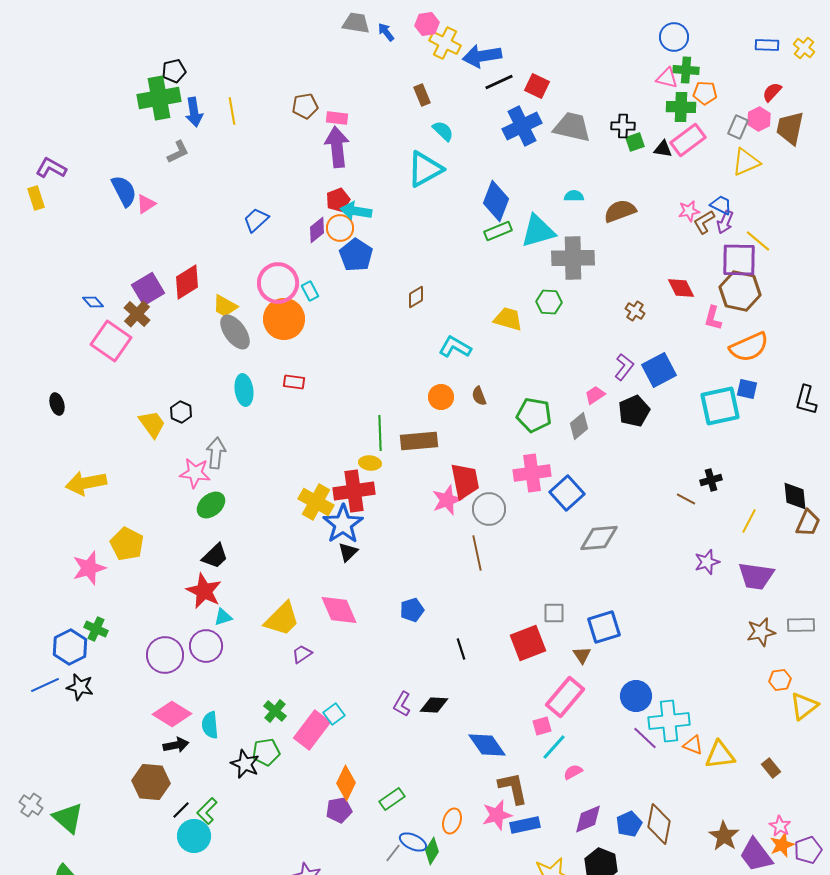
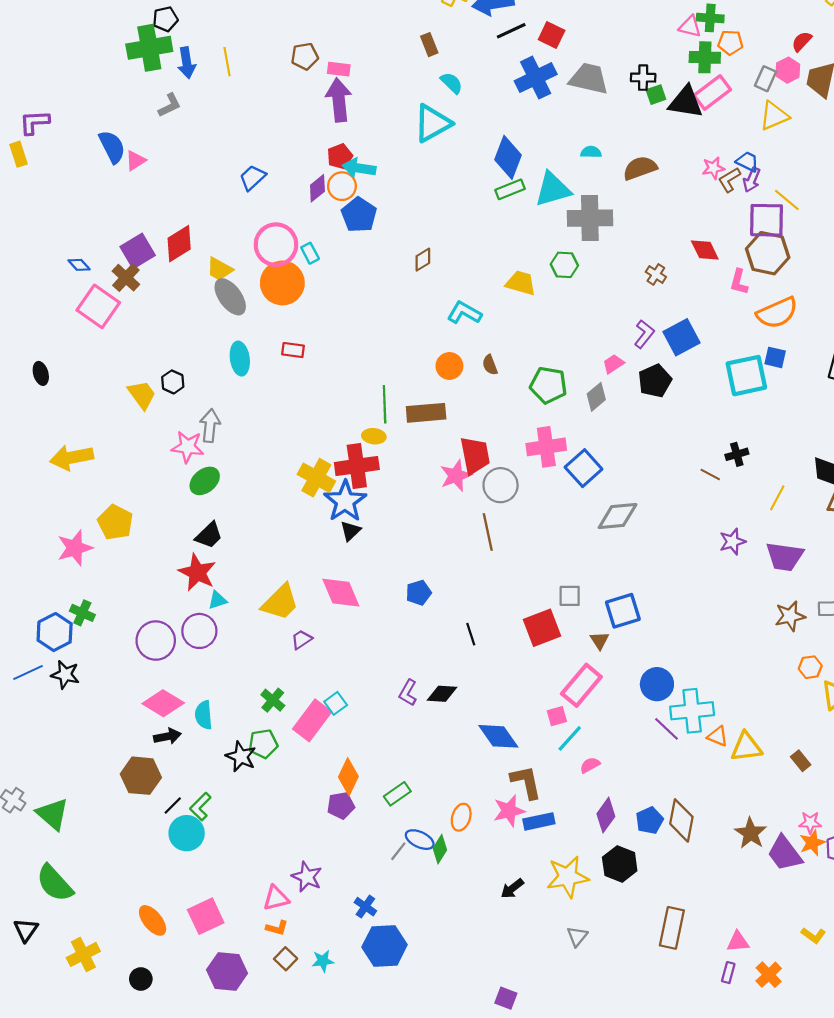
black triangle: (663, 149) -> (686, 102), size x1.8
purple L-shape: (51, 168) -> (34, 122), turned -32
purple diamond: (588, 819) -> (606, 815), turned -32
pink star: (780, 826) -> (810, 823), turned -30

